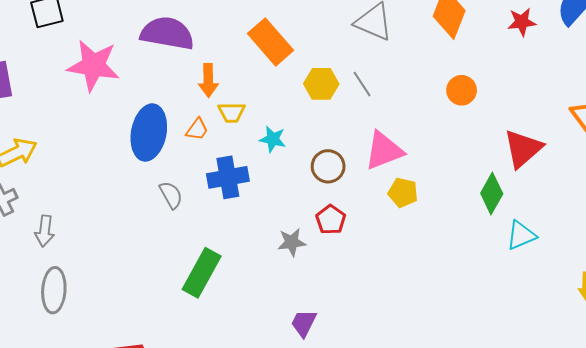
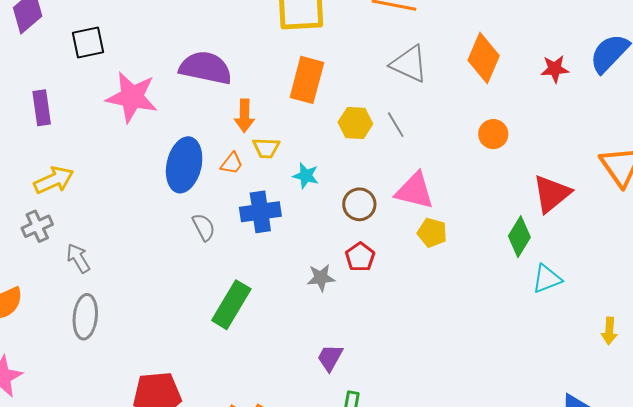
orange rectangle: (270, 42) -> (307, 80), turned 54
pink triangle: (384, 151) -> (415, 191), turned 33
gray arrow: (45, 231) -> (78, 258), turned 140

